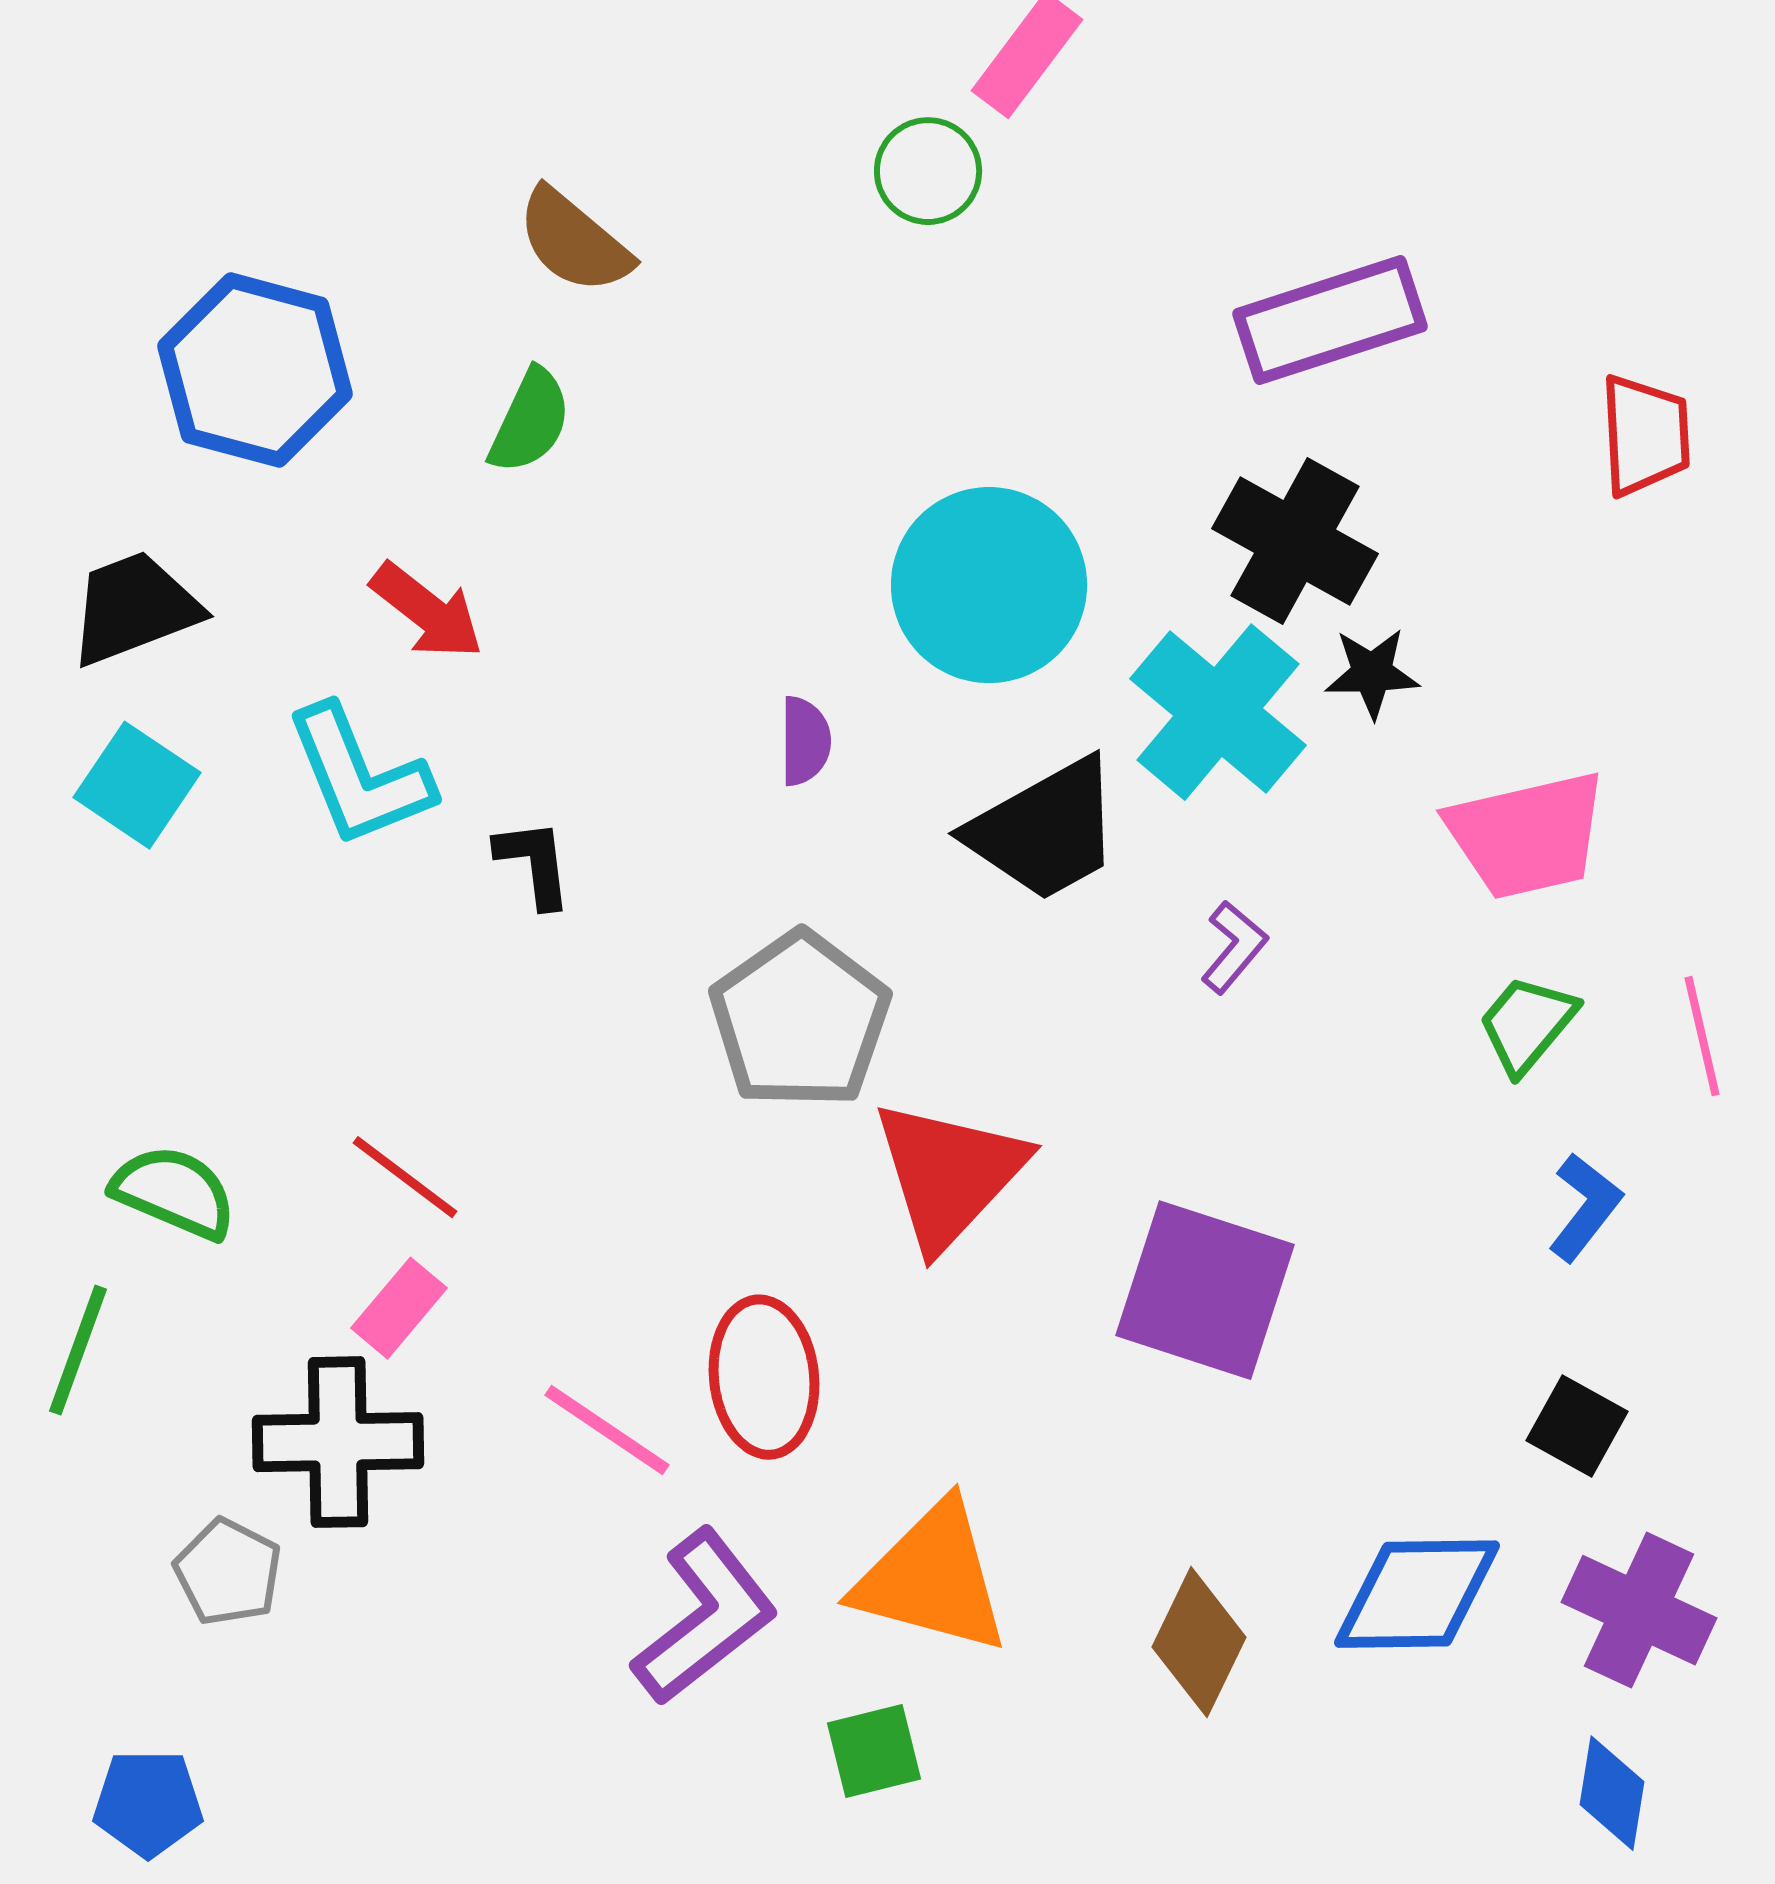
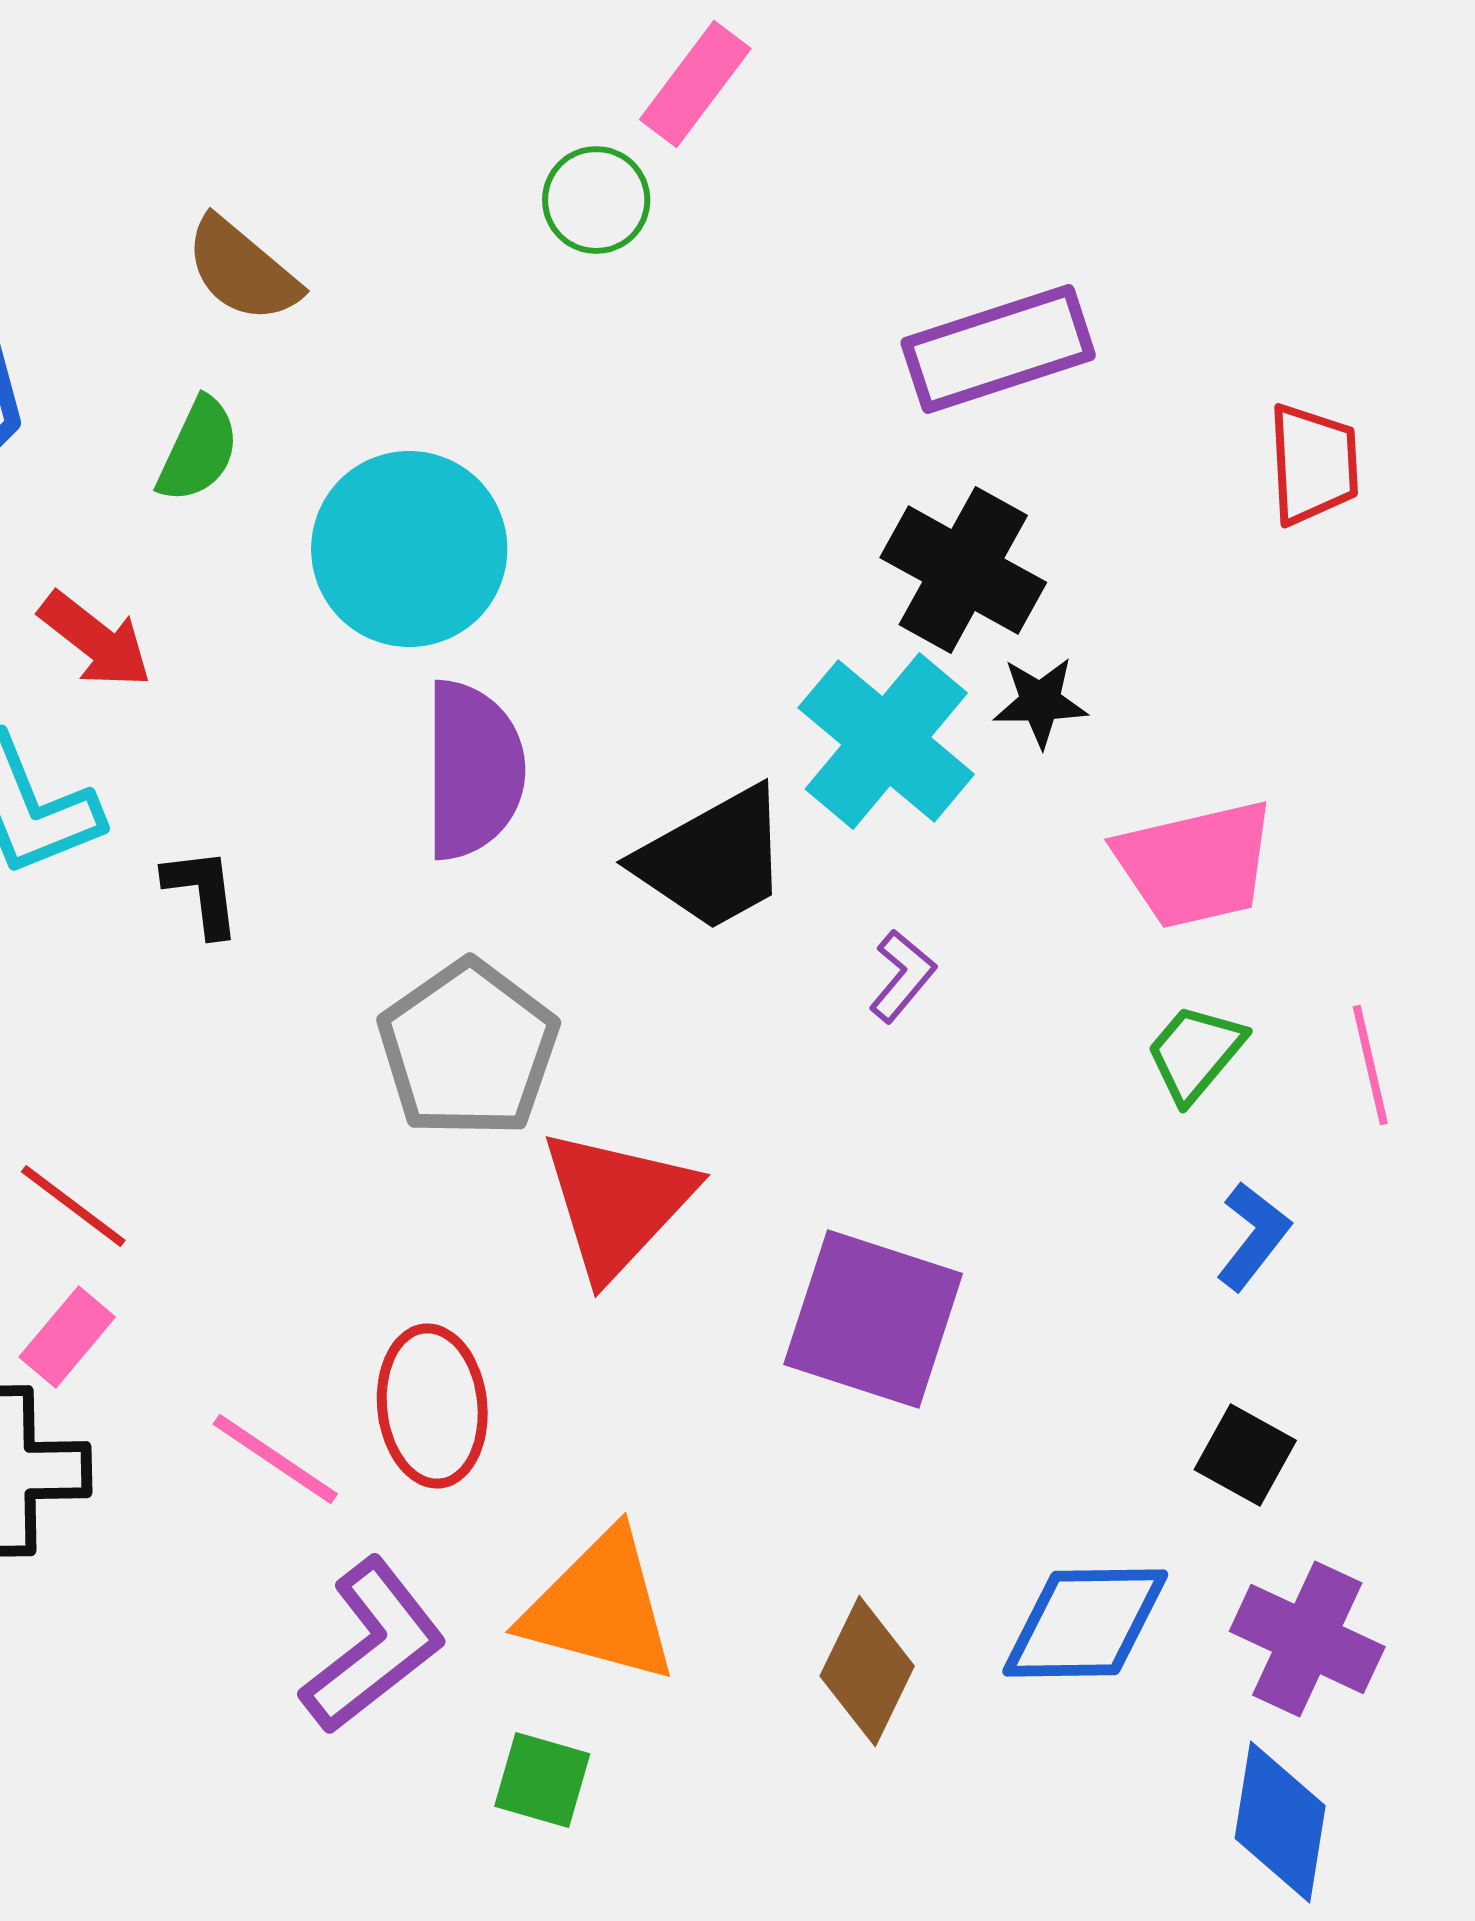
cyan circle: (989, 585) -> (409, 549), moved
purple semicircle: (805, 741) -> (473, 770), size x2.0
green square: (874, 1751) -> (542, 1780), turned 30
blue diamond: (1612, 1793) -> (1280, 1822), size x1.4

